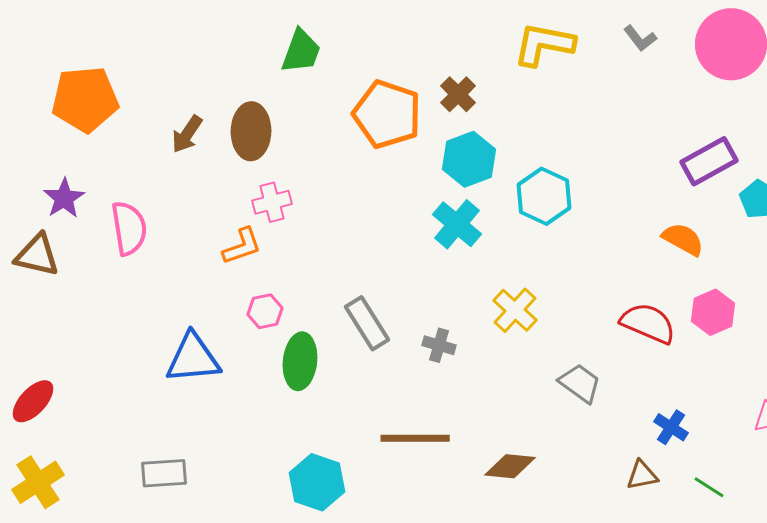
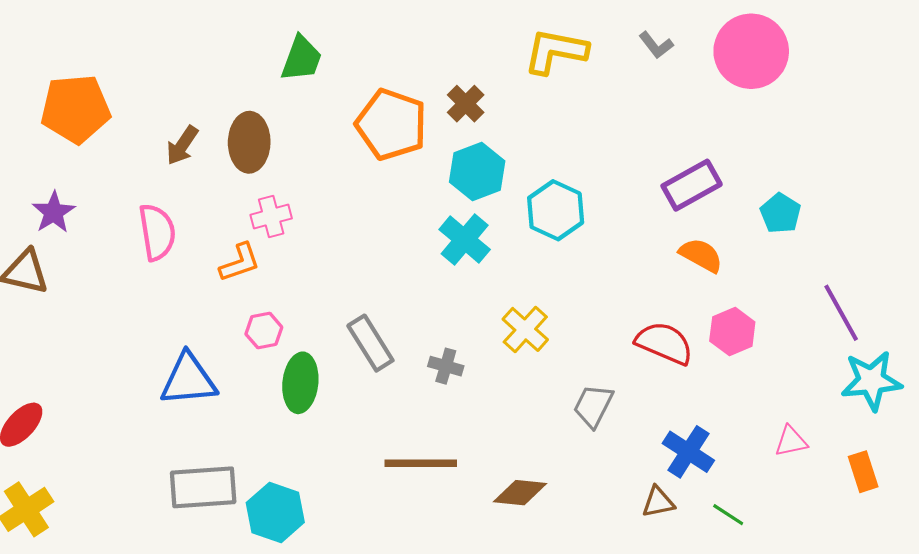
purple rectangle: (709, 161) -> (692, 185), moved
pink semicircle: (129, 228) -> (157, 232), moved
gray trapezoid: (580, 383) -> (593, 406), turned -99
blue cross: (671, 427) -> (688, 452), size x1.4
gray rectangle: (164, 473) -> (203, 487), moved, size x1.4
cyan hexagon: (317, 482) -> (275, 512), moved

